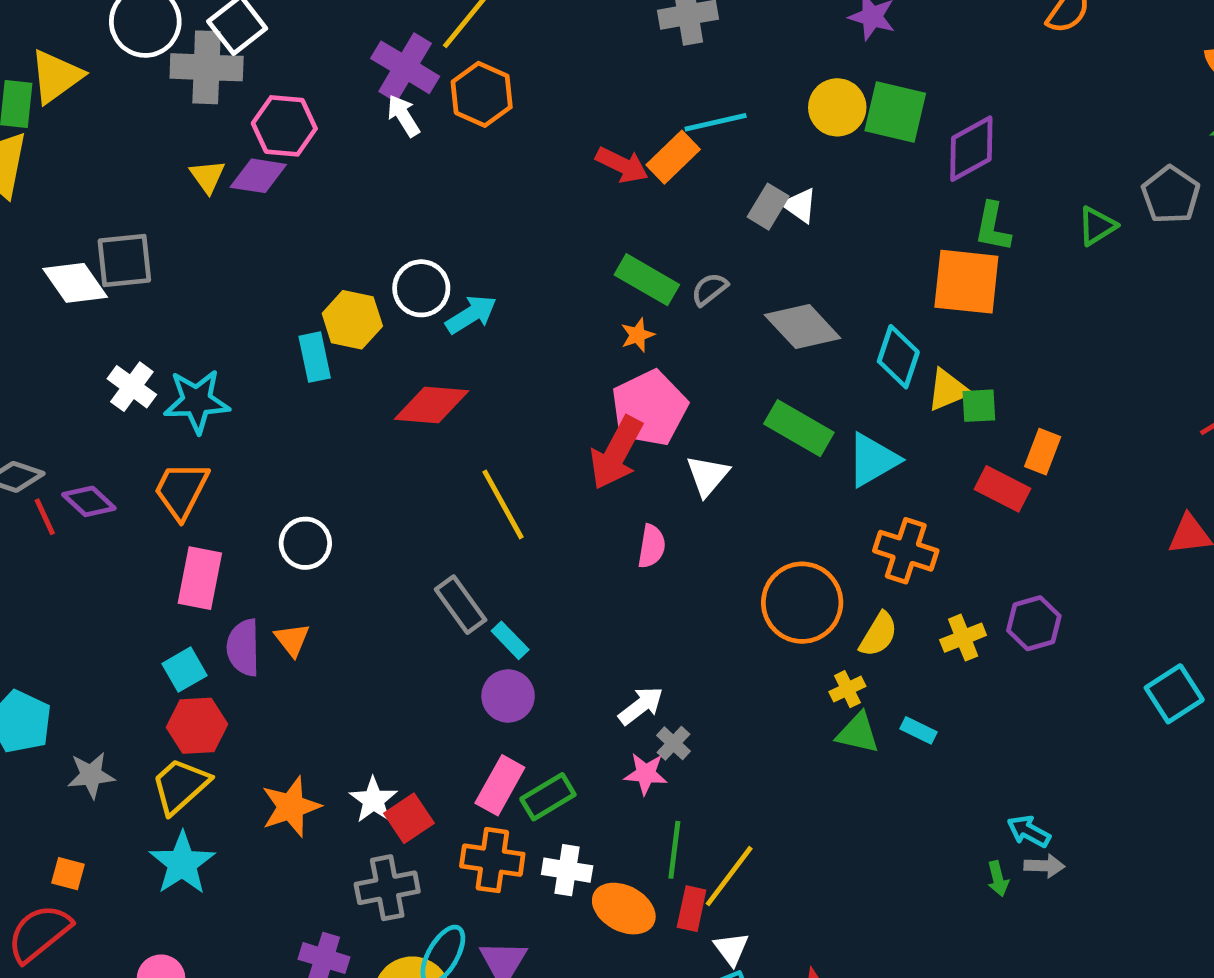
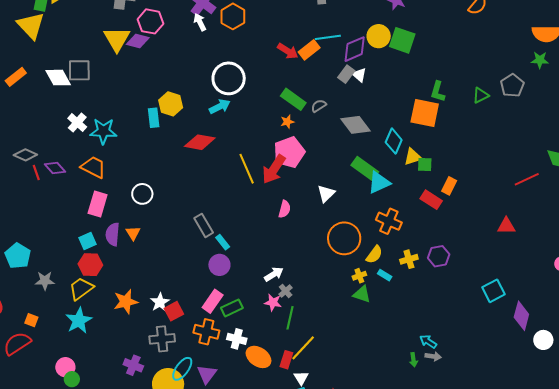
purple diamond: (971, 149) -> (355, 49), moved
yellow triangle: (207, 176) -> (117, 39), size x1.8
white circle: (421, 288) -> (229, 78), moved, size x1.4
green rectangle: (799, 428) -> (365, 168), moved
white triangle: (707, 476) -> (326, 194), moved
orange trapezoid: (181, 490) -> (93, 167), turned 84
yellow line: (503, 504) -> (247, 169), moved
cyan rectangle: (919, 730) -> (385, 275), moved
green line: (674, 850) -> (290, 318), moved

